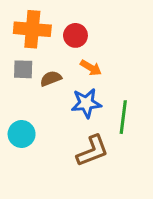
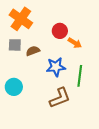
orange cross: (32, 29) -> (21, 19), turned 30
red circle: (75, 35) -> (60, 31), moved
orange arrow: (91, 68) -> (75, 43), moved

